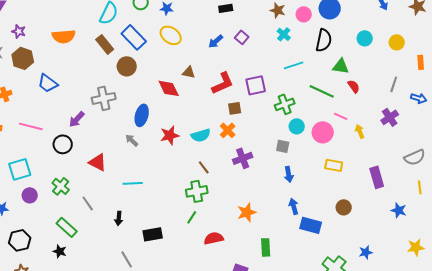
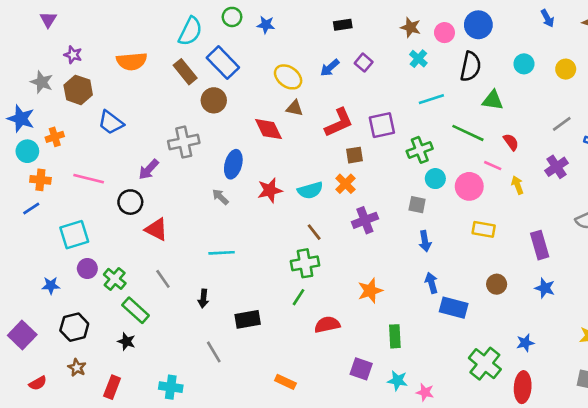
yellow ellipse: (171, 35) -> (288, 77), moved
gray line: (394, 84) -> (562, 124), turned 35
red semicircle: (354, 86) -> (511, 142), moved
red triangle: (98, 162) -> (156, 229), moved
green cross: (61, 186) -> (115, 279), moved
blue star: (399, 210) -> (545, 288), moved

